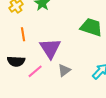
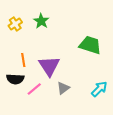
orange line: (23, 34) -> (23, 60), moved

